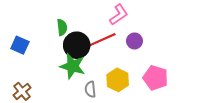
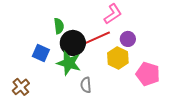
blue square: (20, 45) -> (41, 53), moved
yellow hexagon: (118, 80) -> (118, 58), moved

